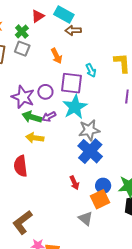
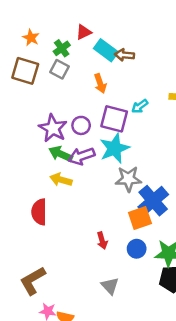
cyan rectangle: (64, 15) -> (106, 50), moved
cyan arrow: (91, 70) -> (140, 106), turned 72
purple arrow: (49, 117) -> (81, 156), size x1.5
blue cross: (90, 151) -> (153, 201), moved
orange square: (100, 199) -> (140, 218), moved

